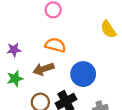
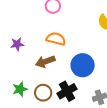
green star: (15, 79) -> (20, 89), moved

